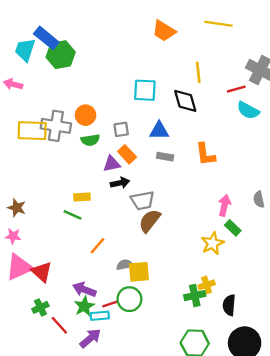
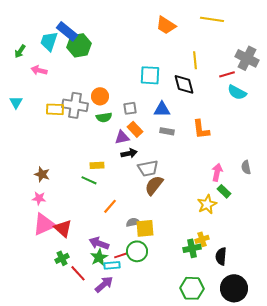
yellow rectangle: (32, 131) -> (55, 109), size x0.7

